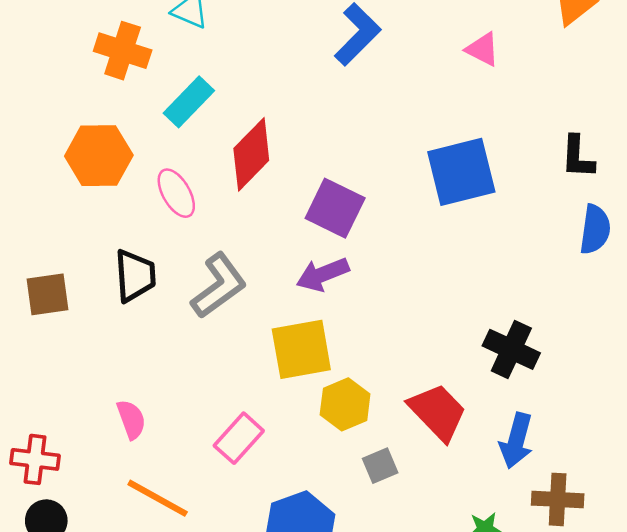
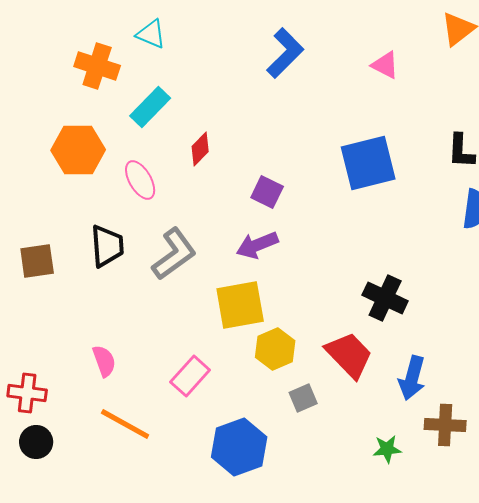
red diamond: (251, 154) -> (200, 149), size x0.6
purple square: (335, 208) -> (267, 192), size x0.7
black cross: (511, 349) -> (385, 298), moved

